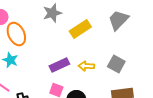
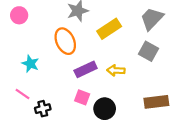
orange ellipse: (16, 34) -> (65, 41), moved
gray square: (116, 64) -> (149, 51), moved

